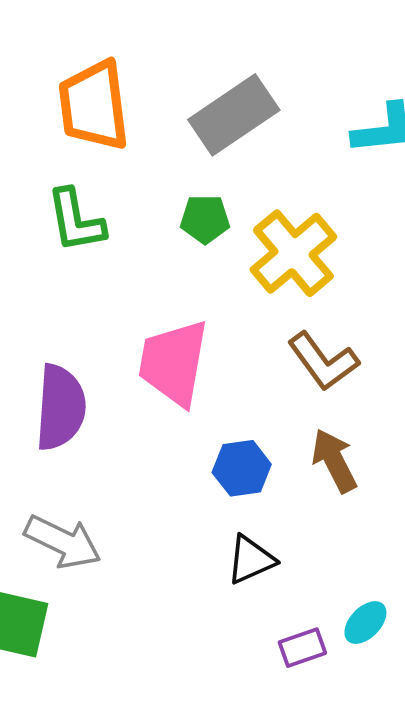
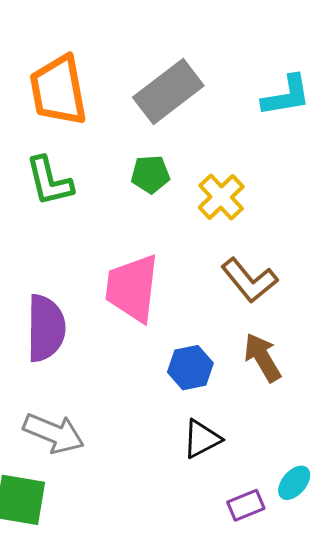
yellow cross: (293, 253) -> (221, 197), size x0.7

